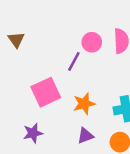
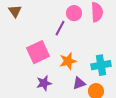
purple star: (33, 133) -> (44, 83), moved
purple triangle: (85, 136) -> (79, 83), moved

